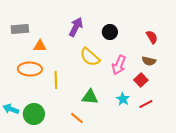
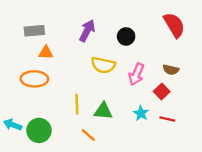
gray rectangle: (20, 29) -> (34, 31), moved
red semicircle: (152, 37) -> (174, 25), moved, size x1.6
yellow semicircle: (90, 57) -> (103, 65), turned -30
yellow line: (56, 80) -> (77, 104), moved
red line: (146, 104) -> (167, 119), turned 40

